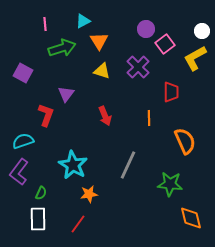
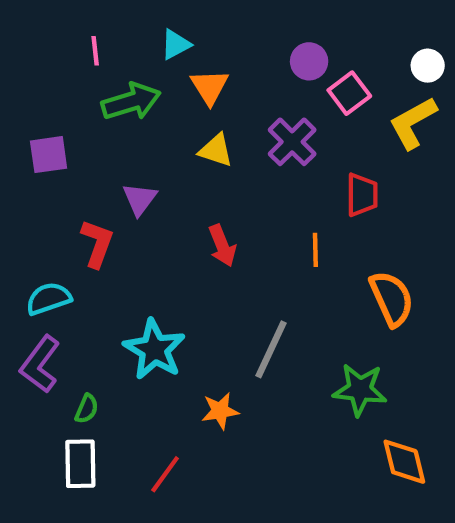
purple square: (23, 73) -> (49, 155), turned -36
orange star: (89, 194) -> (220, 411), moved

